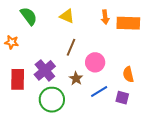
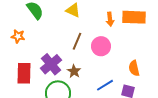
orange arrow: (105, 17) -> (110, 19), moved
pink circle: (95, 62) -> (101, 46), moved
brown star: (76, 78) -> (74, 71), moved

